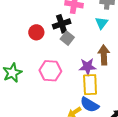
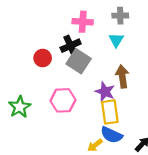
gray square: (67, 38) -> (79, 61), size x1.5
purple star: (88, 67) -> (105, 92), turned 30

